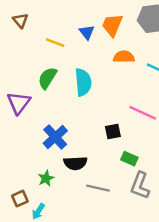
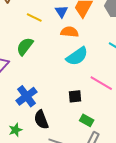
orange semicircle: (124, 57) -> (70, 32), moved
cyan semicircle: (83, 82) -> (77, 56), moved, turned 55
black semicircle: (75, 163) -> (41, 120), turned 66

